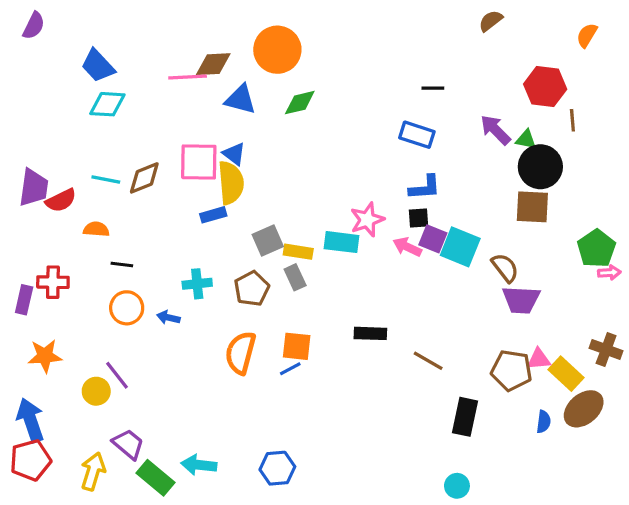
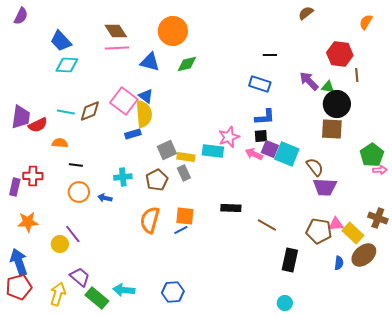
brown diamond: (213, 64) -> (116, 31), moved, turned 60
pink square: (199, 162) -> (124, 101), turned 36

